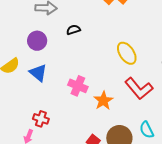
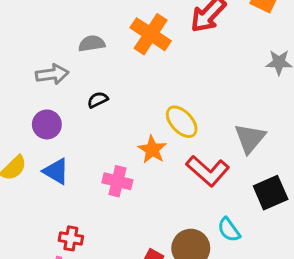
orange star: (103, 101) -> (152, 150), moved

